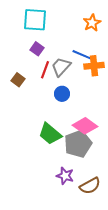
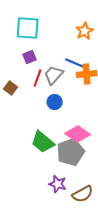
purple square: (37, 49) -> (30, 57), turned 32

